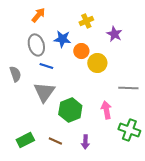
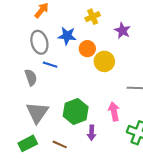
gray semicircle: (15, 74) -> (31, 77), moved
gray triangle: (44, 92) -> (37, 113), moved
purple arrow: (85, 142) -> (92, 133), moved

